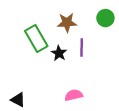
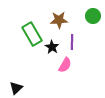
pink semicircle: (74, 95) -> (65, 65), moved, turned 133
black triangle: (18, 100) -> (16, 88), turned 48

